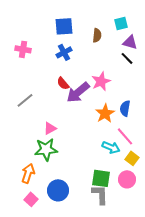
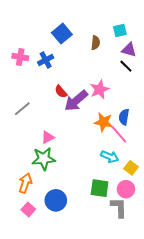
blue square: (64, 26) -> (62, 34), turned -36
blue cross: (64, 52) -> (46, 60), moved
orange star: (105, 113) -> (104, 122), turned -30
pink line: (125, 136) -> (119, 134), moved
gray L-shape: (100, 194) -> (119, 207), moved

